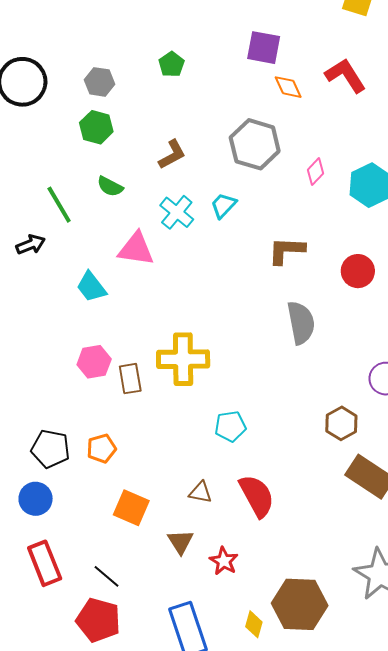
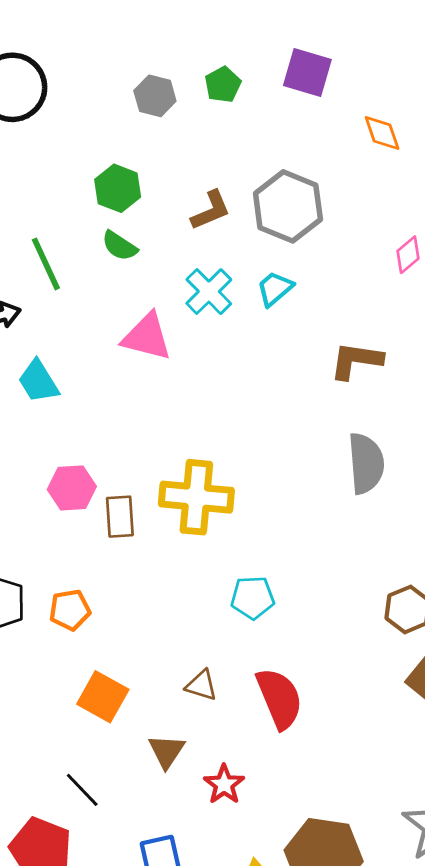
purple square: (264, 48) -> (307, 73), moved
gray hexagon: (99, 82) -> (155, 96), moved
green hexagon: (96, 127) -> (118, 188), moved
gray hexagon: (255, 144) -> (288, 206), moved
cyan trapezoid: (91, 287) -> (38, 381), moved
black line: (107, 576) -> (82, 790), moved

